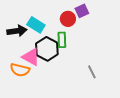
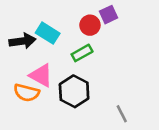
green rectangle: (62, 40) -> (82, 53), turned 63
black hexagon: (47, 49) -> (74, 91), moved
gray line: (92, 72) -> (122, 114), moved

